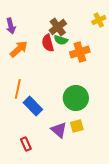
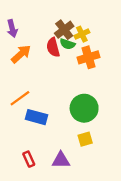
yellow cross: (99, 20) -> (82, 34), moved
orange line: (18, 89) -> (20, 98), turned 42
blue rectangle: (33, 106) -> (37, 117), turned -30
purple triangle: (59, 130) -> (61, 160), moved, turned -42

